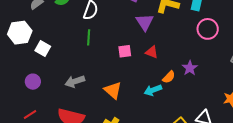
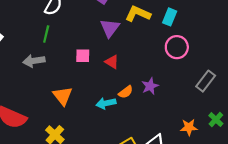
gray arrow: (75, 81) -> (34, 61), moved

